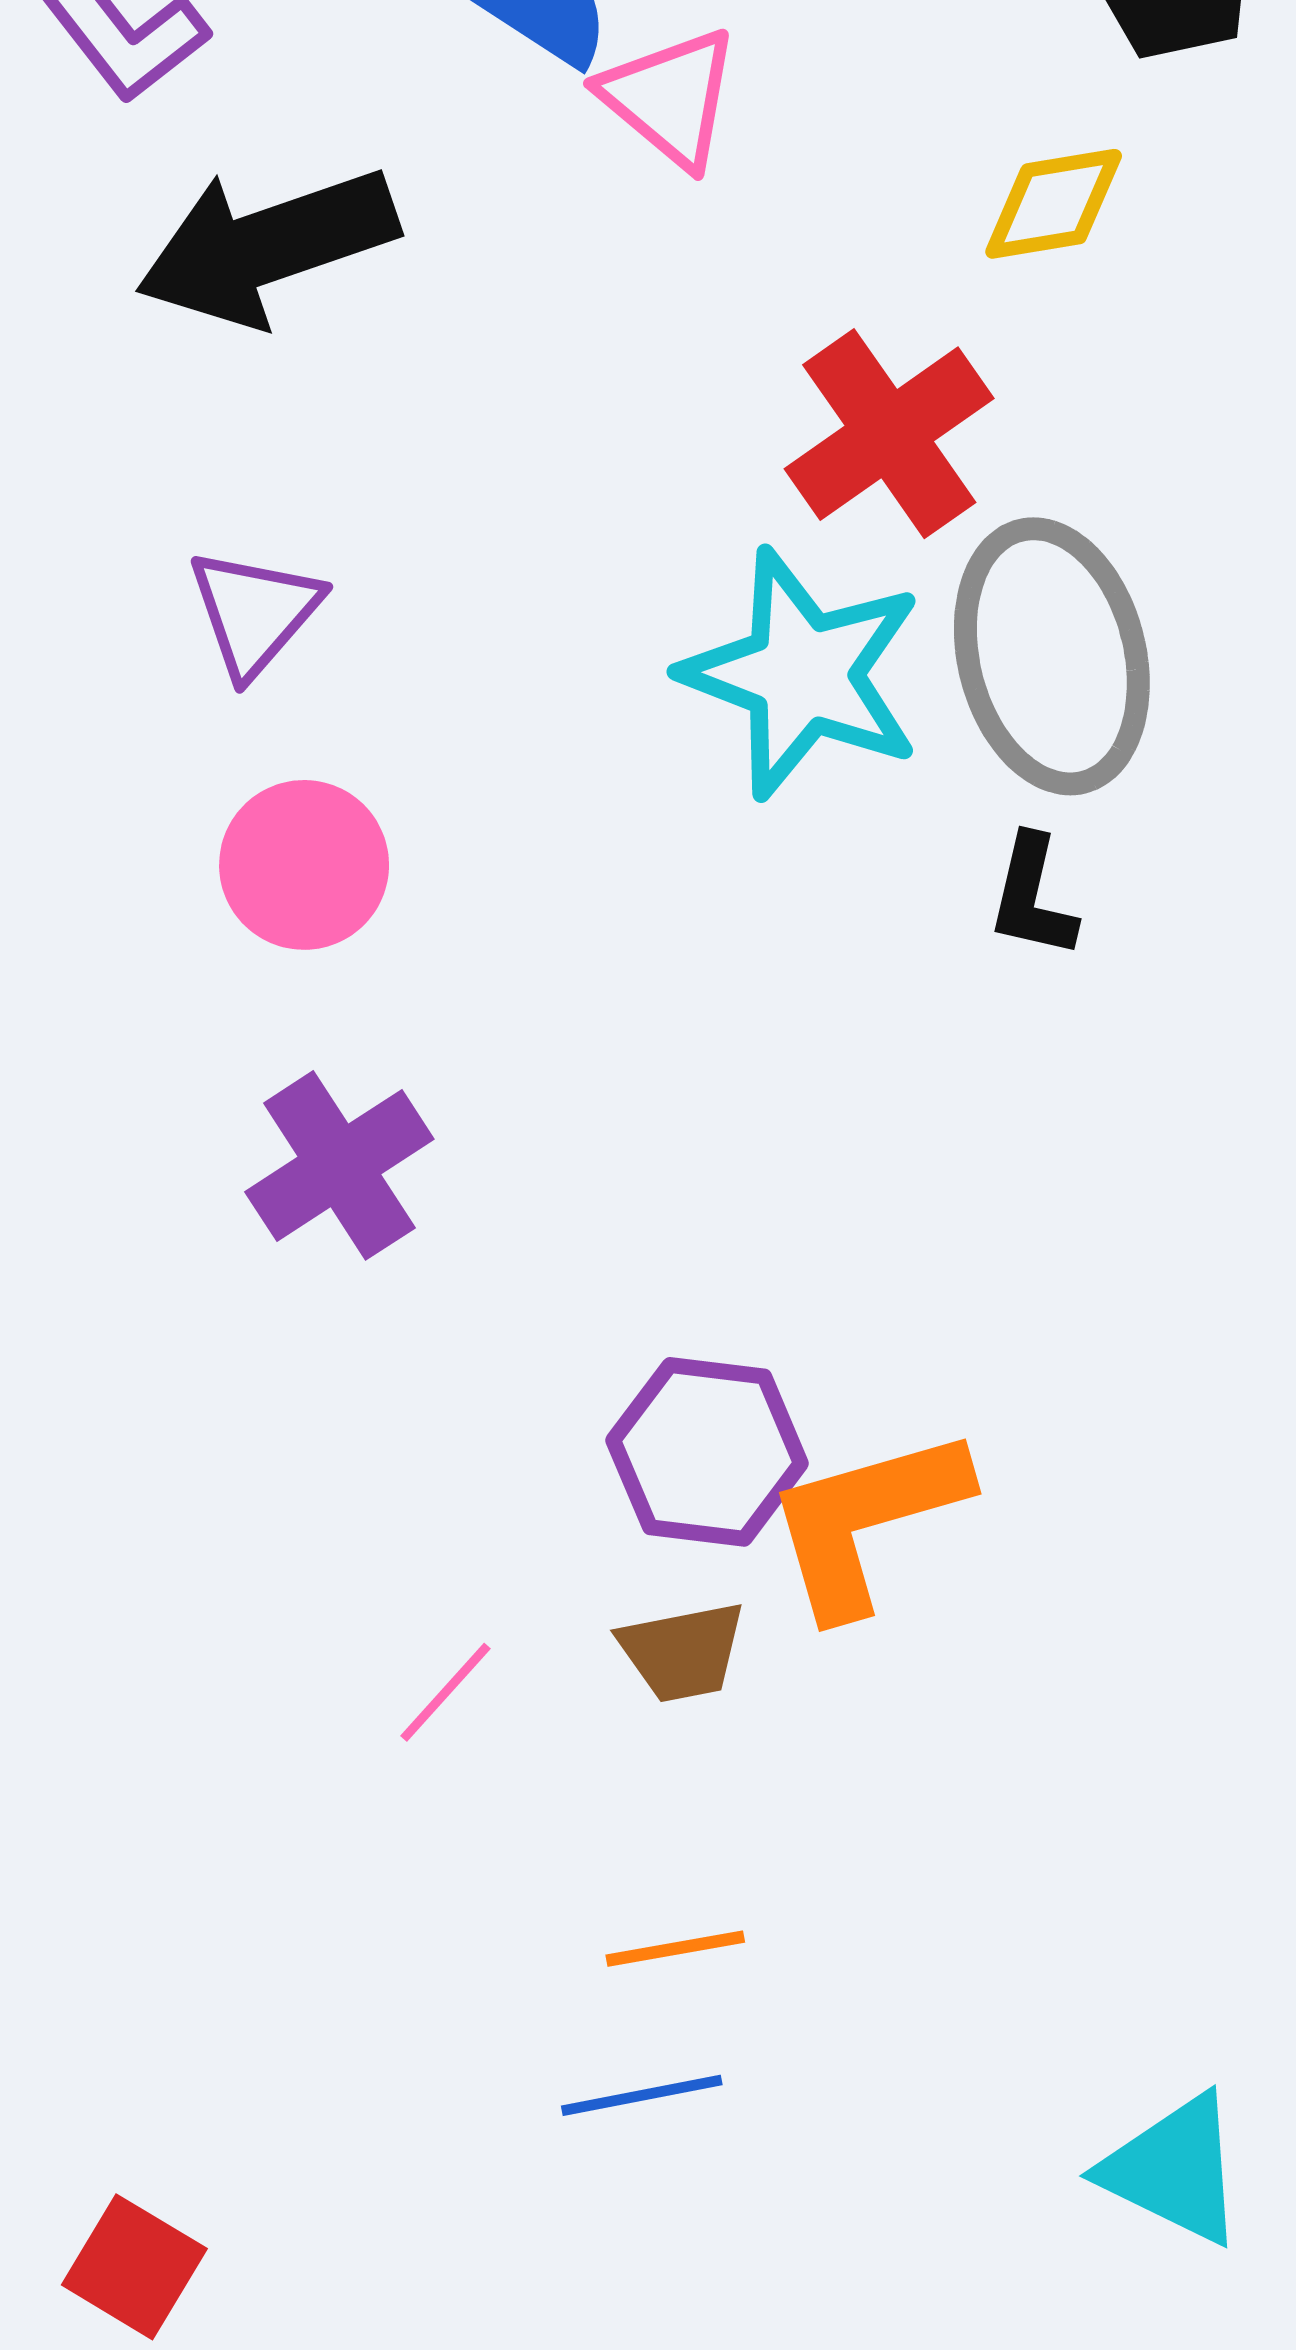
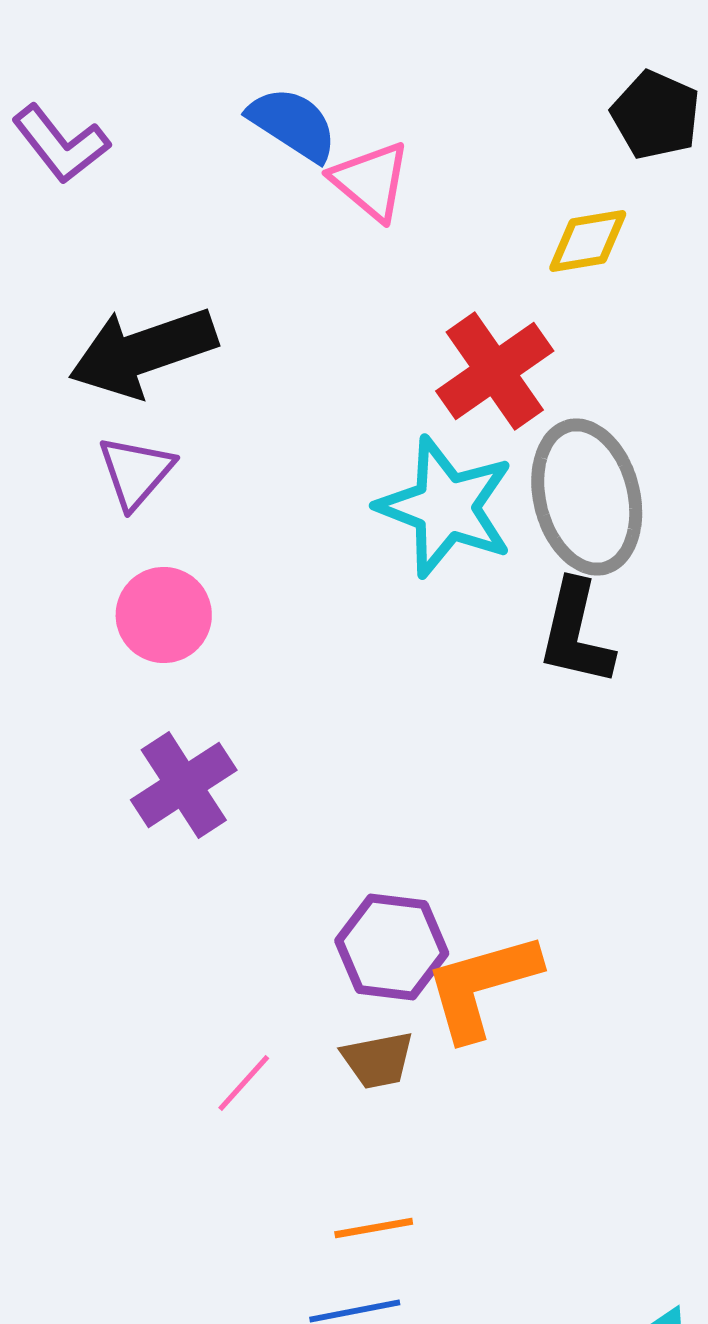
black arrow: (267, 246) -> (143, 352), moved
black L-shape: (1032, 897) -> (576, 633), size x1.5

